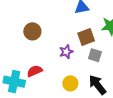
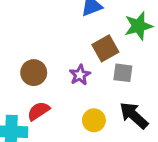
brown circle: (32, 31) -> (34, 73), moved

